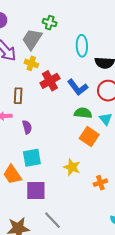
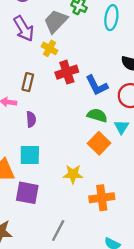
cyan ellipse: (82, 46) -> (111, 18), moved
yellow star: (72, 167) -> (73, 174), turned -30
orange cross: (100, 183) -> (102, 198), size x1.5
gray line: (53, 220) -> (58, 230), moved, turned 60

